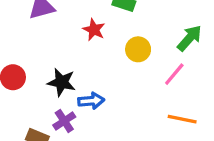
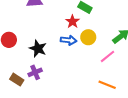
red star: (94, 30) -> (73, 22), moved
blue arrow: (91, 101) -> (69, 40), moved

